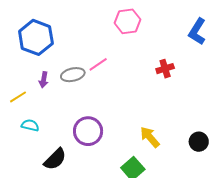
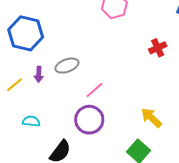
pink line: (98, 64) -> (94, 90), moved
yellow line: (18, 97) -> (15, 85), moved

